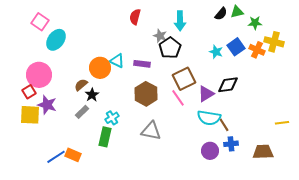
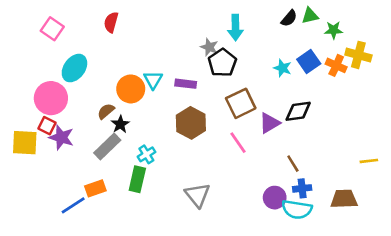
red semicircle: (135, 17) -> (111, 22), moved
cyan ellipse: (56, 40) -> (74, 68), moved
cyan triangle: (117, 61) -> (153, 80), turned 35
red square: (29, 92) -> (47, 126), moved, turned -32
pink line: (178, 98) -> (238, 143), moved
gray rectangle: (82, 112) -> (107, 147), size x1.5
yellow square: (30, 115) -> (25, 143), moved
cyan semicircle: (209, 118) -> (297, 209), moved
gray triangle: (151, 131) -> (197, 195), moved, turned 40
orange rectangle: (73, 155) -> (95, 188), moved, turned -42

